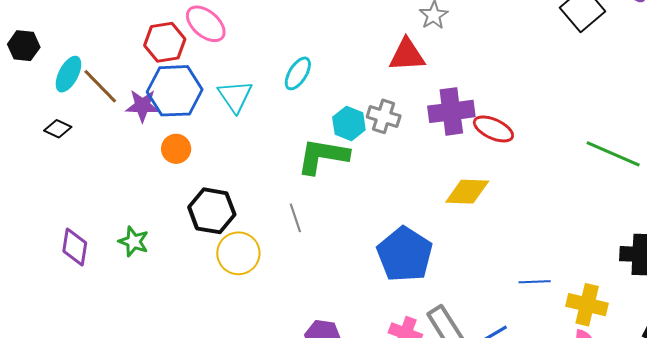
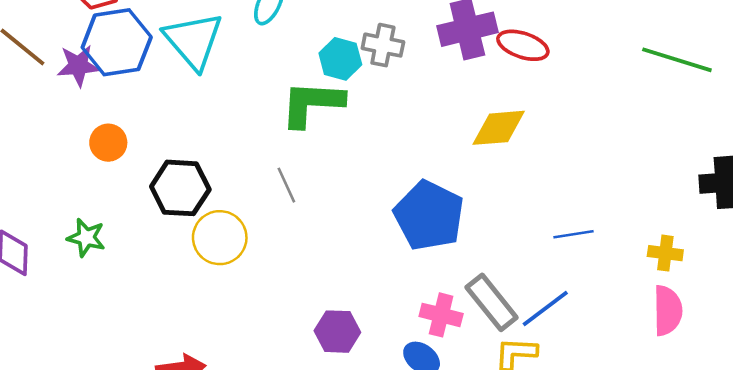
cyan triangle: (235, 96) -> (193, 41), size x1.4
orange circle: (176, 149) -> (108, 143), moved
blue line: (535, 282) -> (573, 234), moved
yellow cross: (587, 305) -> (665, 253), size x0.7

